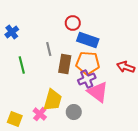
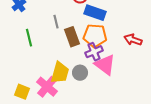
brown rectangle: (65, 64) -> (72, 37), turned -30
gray circle: (74, 112) -> (80, 73), moved
pink cross: (40, 114) -> (47, 87), size x1.5

